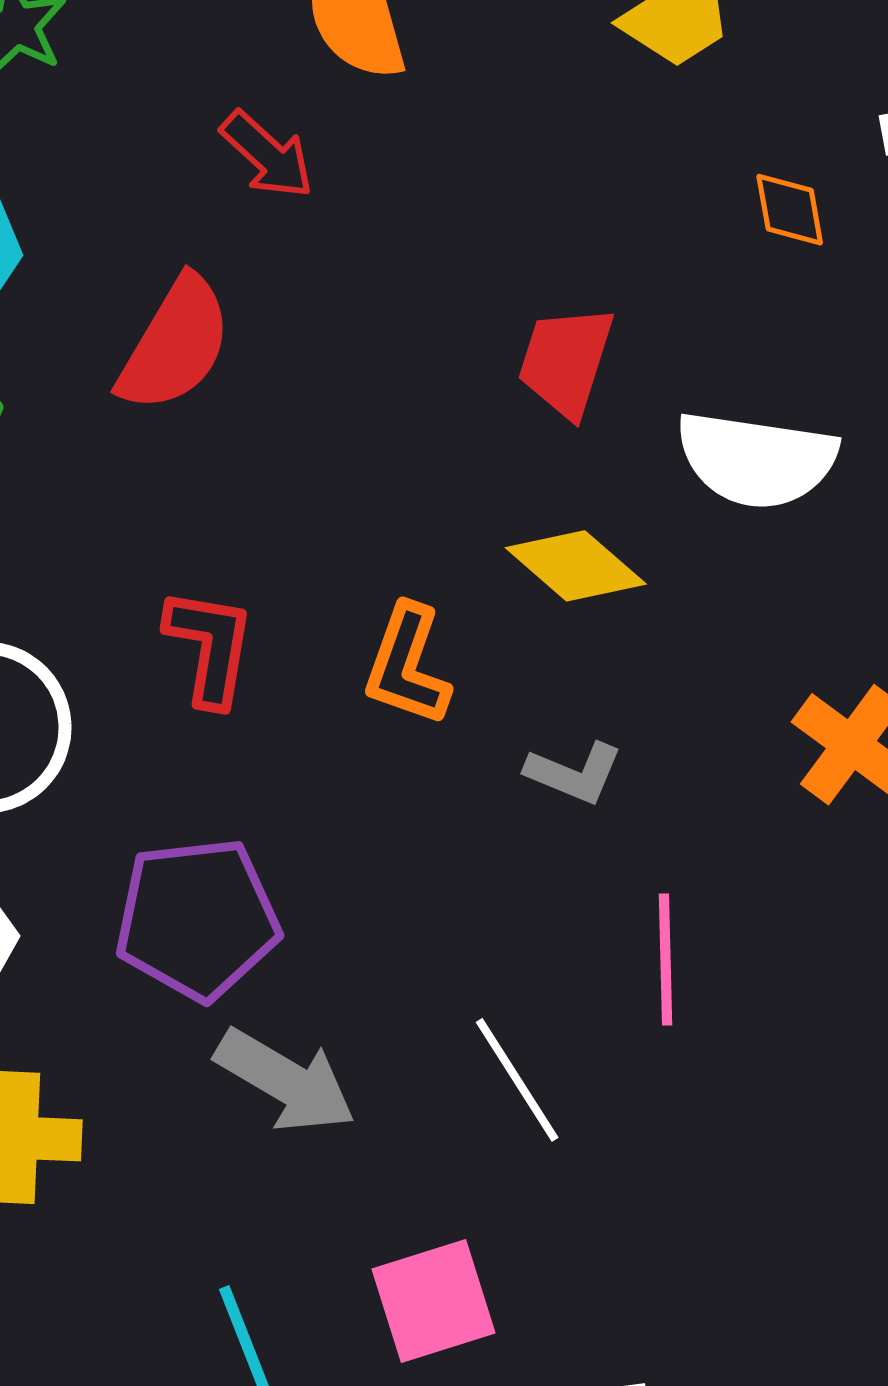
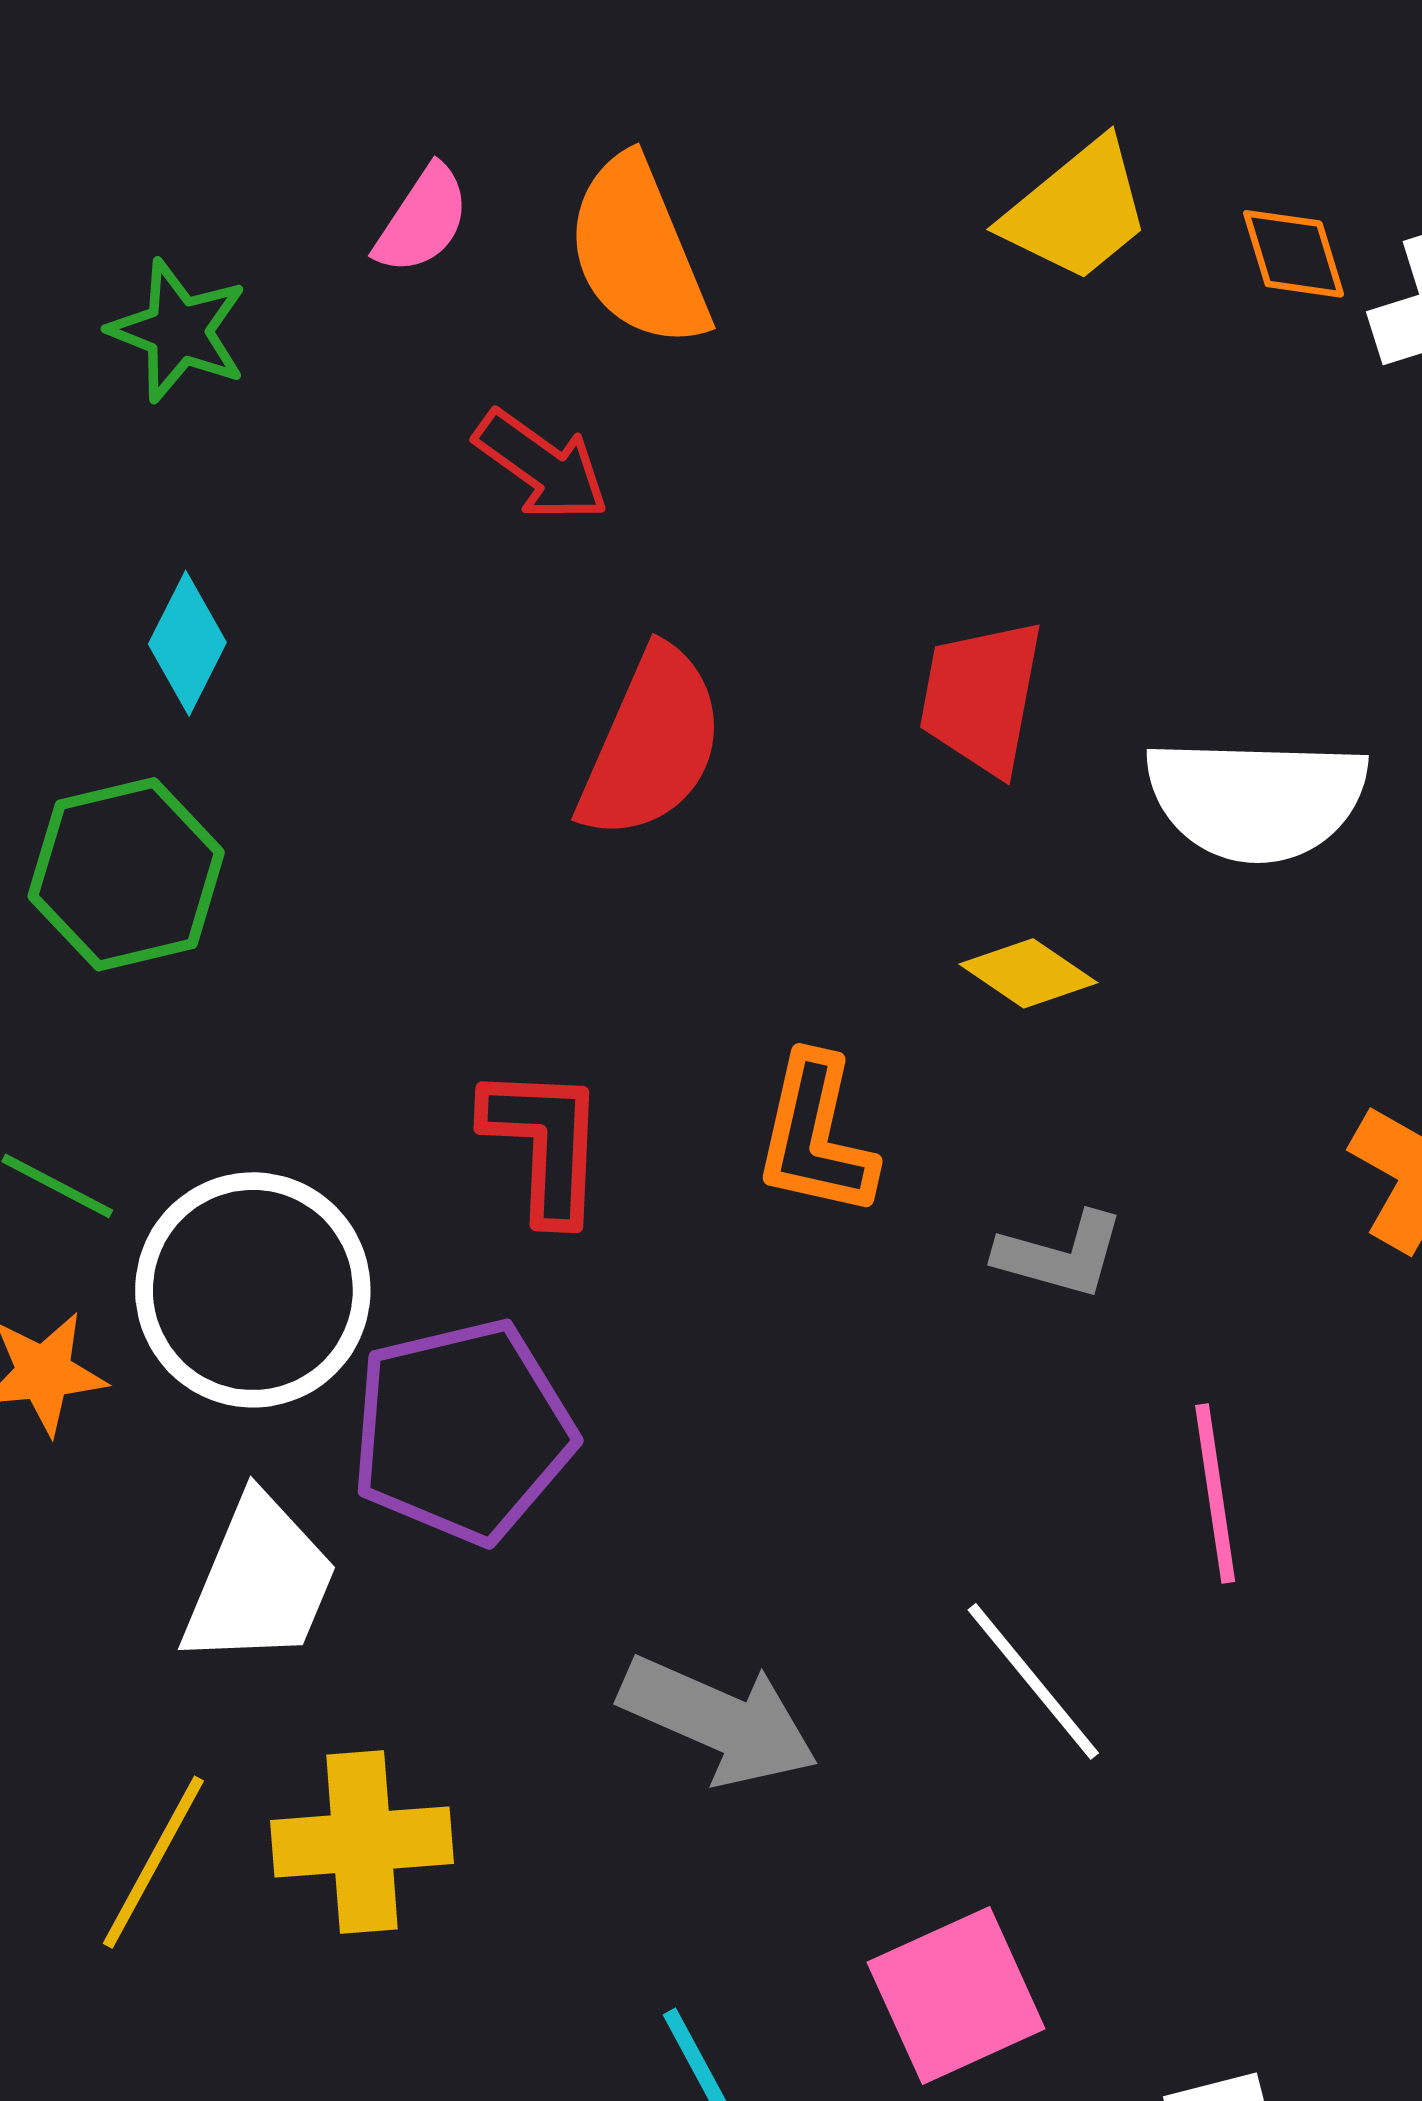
orange diamond: (790, 210) -> (1294, 254), moved
red semicircle: (175, 344) -> (651, 744), moved
yellow diamond: (576, 566) -> (1028, 973), size x0.7
purple pentagon: (197, 919) -> (462, 1431), moved

